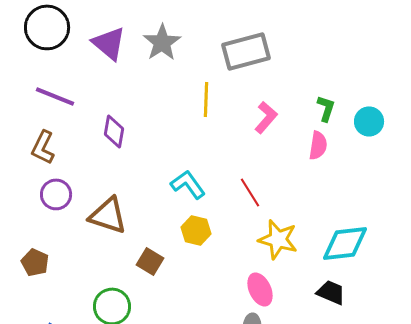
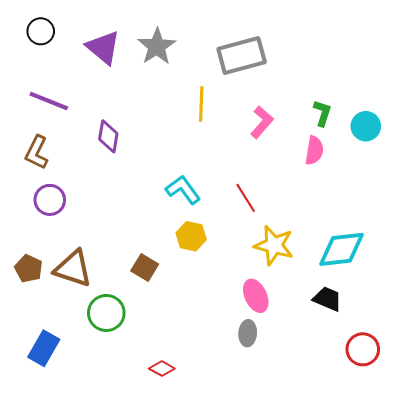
black circle: (47, 27) -> (41, 31), size x0.6
brown triangle: (108, 215) -> (73, 269), moved

